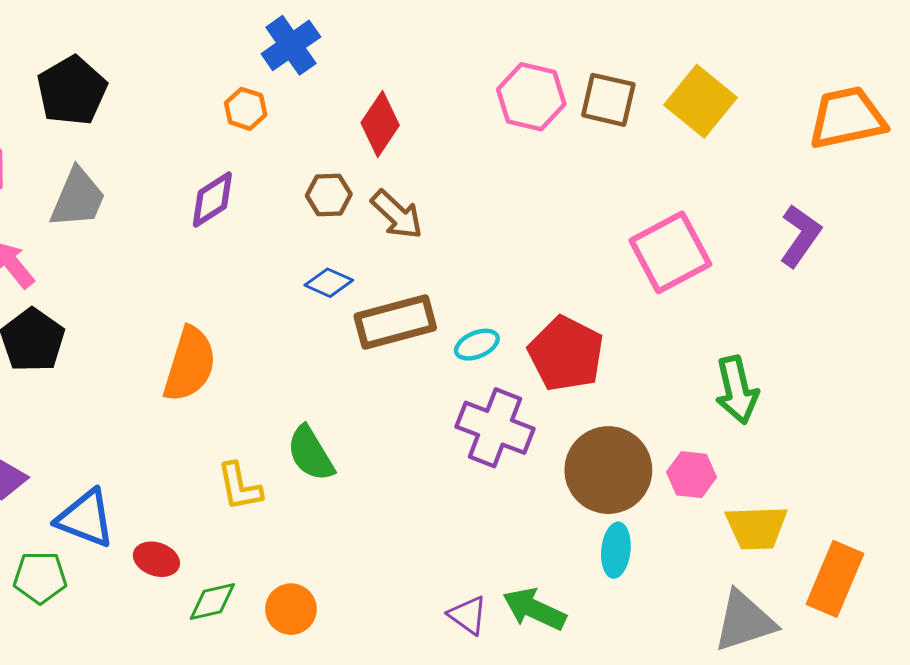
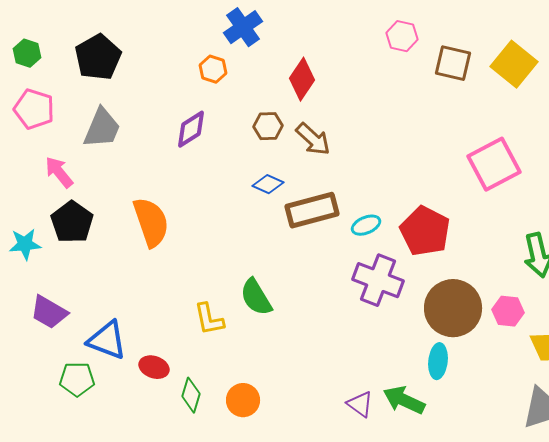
pink hexagon: (531, 97) -> (402, 36), moved, size x0.7
orange semicircle: (190, 364) -> (151, 222), moved, turned -36
cyan ellipse: (616, 550) -> (438, 361), moved
green diamond: (212, 602) -> (191, 395), turned -60

